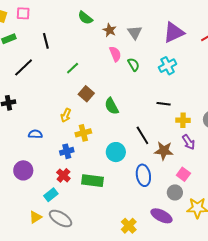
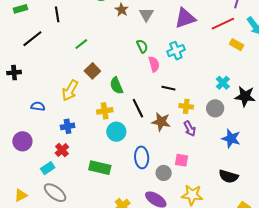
pink semicircle: (115, 54) -> (154, 64), moved
yellow arrow: (66, 115) -> (70, 90), size x1.5
yellow cross: (83, 133) -> (105, 111), moved
black line: (142, 135) -> (138, 108), moved
brown star: (164, 151) -> (161, 122), moved
pink square: (183, 174) -> (182, 160), turned -32
green rectangle: (93, 181) -> (100, 168), moved
gray circle: (175, 192) -> (164, 173), moved
yellow triangle: (35, 217) -> (21, 195), moved

